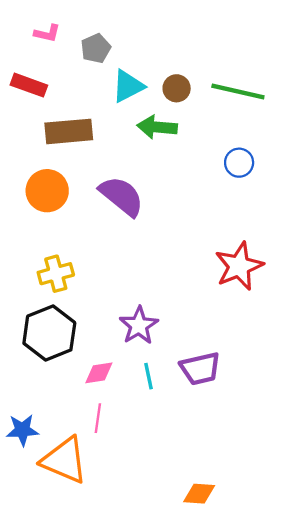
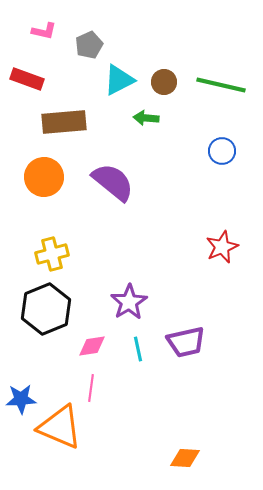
green arrow: (157, 127) -> (146, 118), size x0.7
red star: (239, 266) -> (222, 247), size x0.7

